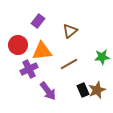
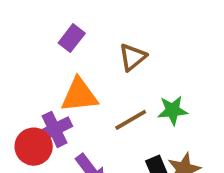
red circle: (18, 45) -> (34, 147), moved
green star: (102, 57) -> (173, 110), moved

